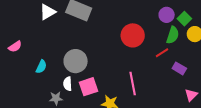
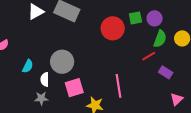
green square: (184, 19) -> (135, 18), moved, turned 32
red circle: (133, 35) -> (113, 28), moved
white semicircle: (68, 84) -> (45, 80), moved

